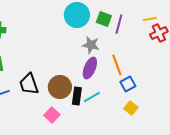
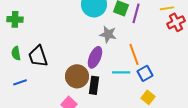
purple ellipse: (90, 68) -> (95, 57), moved
black trapezoid: (29, 84) -> (38, 56), moved
cyan line: (92, 97) -> (121, 72), moved, turned 30

